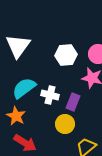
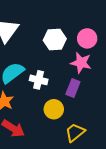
purple rectangle: (73, 102) -> (73, 88), moved

